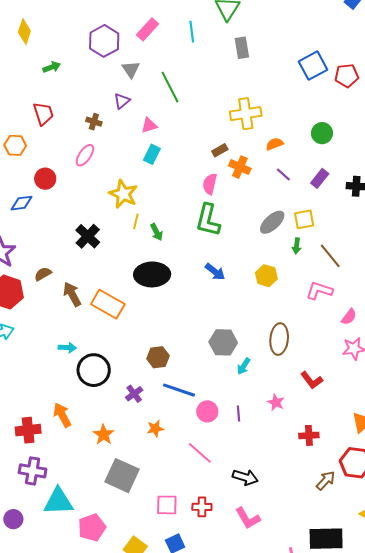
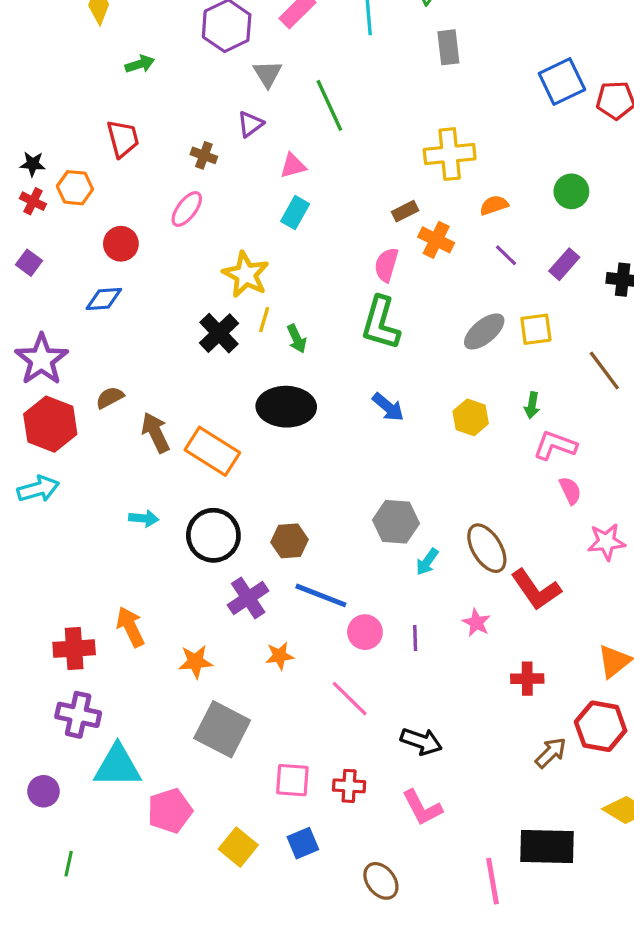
blue diamond: (22, 203) -> (104, 299), moved
black cross: (88, 236) -> (219, 333), moved
green arrow: (297, 246) -> (532, 405), moved
brown line: (330, 256) -> (604, 370), moved
pink semicircle: (349, 317) -> (570, 491), moved, turned -66
brown ellipse: (279, 339) -> (487, 548), moved, turned -40
black circle: (94, 370) -> (213, 535), moved
red L-shape: (312, 380) -> (536, 590), size x1.4
purple cross: (134, 394) -> (248, 598), size x1.4
orange star: (103, 435) -> (196, 662), turned 30

